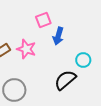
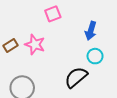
blue arrow: (58, 36) -> (91, 31), moved

